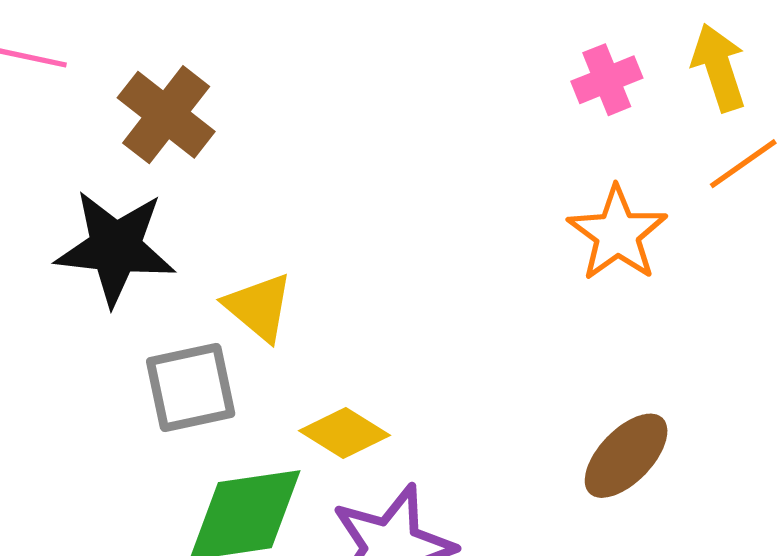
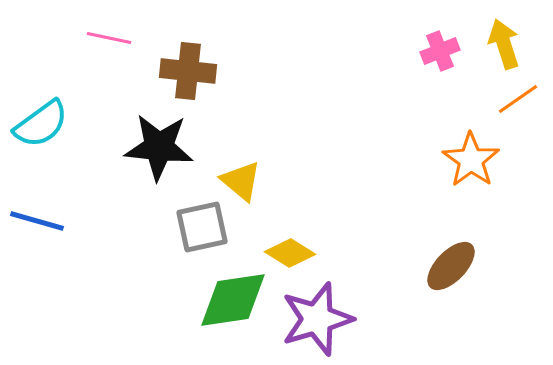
brown cross: (166, 115) -> (188, 71), turned -32
orange star: (617, 234) -> (471, 160), moved

